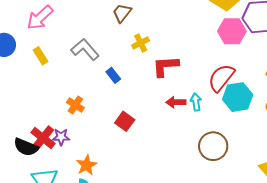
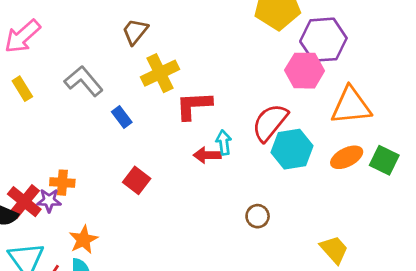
pink hexagon: (232, 31) -> (305, 71), moved
yellow cross: (141, 43) -> (160, 73), size x1.5
cyan arrow: (196, 102) -> (224, 142), moved
orange cross: (75, 105) -> (62, 183), moved, turned -30
brown circle: (213, 146) -> (258, 216), size x0.6

